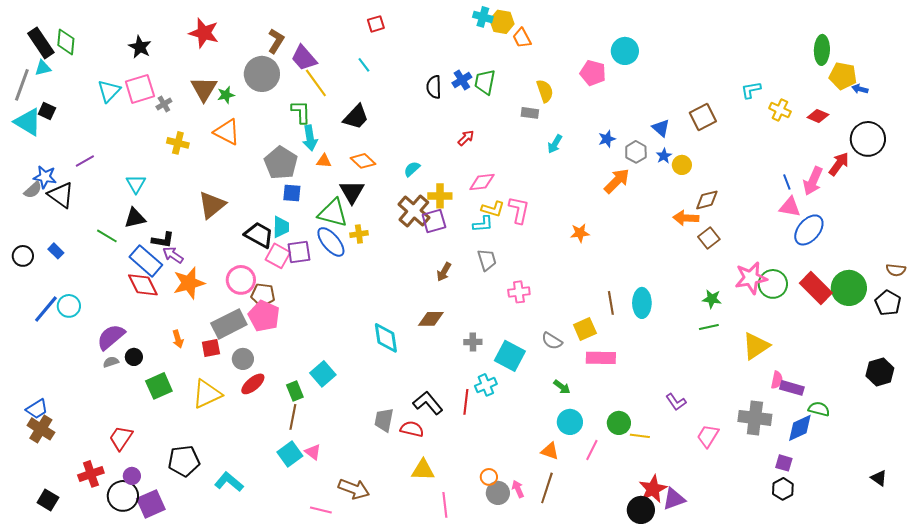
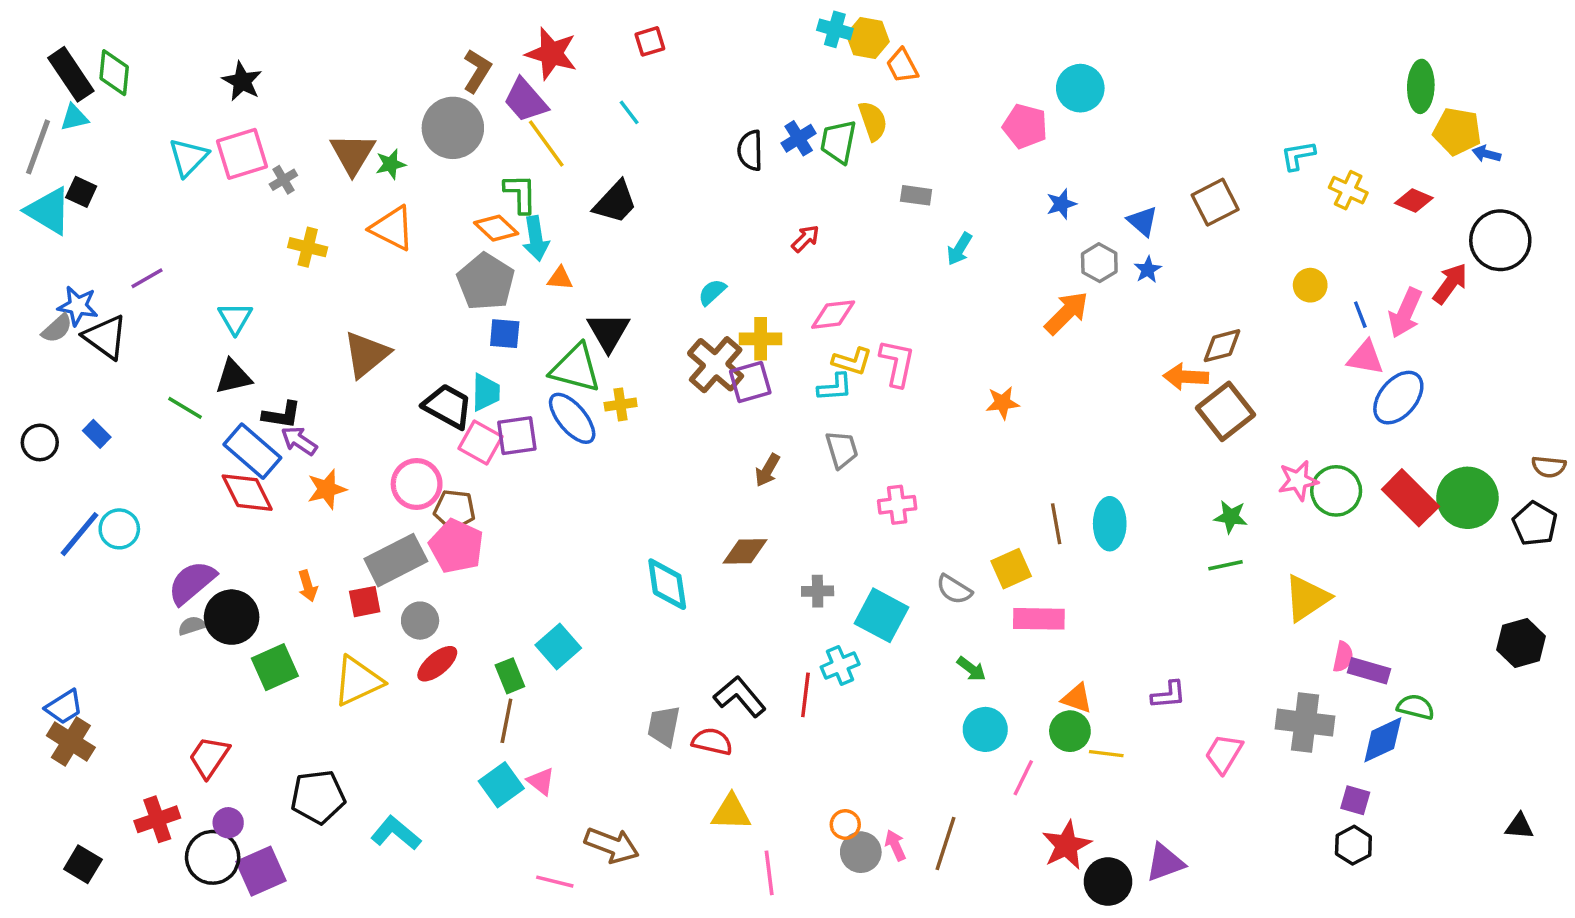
red star: (204, 33) -> (551, 54), moved
yellow semicircle: (545, 91) -> (873, 121), moved
blue star: (607, 139) -> (1061, 204), moved
orange diamond: (363, 161) -> (496, 228), moved
yellow circle: (682, 165) -> (1310, 285), moved
brown square: (709, 238) -> (1226, 411), size x1.5
pink star: (751, 278) -> (1298, 481), size x0.7
orange star: (189, 283) -> (327, 489), size x0.7
black circle: (134, 357) -> (232, 617), size x1.8
purple L-shape: (676, 402) -> (1168, 695), turned -60
orange triangle: (550, 451) -> (1077, 698), moved
black triangle: (879, 478) -> (1519, 826), turned -30
red star: (653, 489) -> (1066, 845), moved

